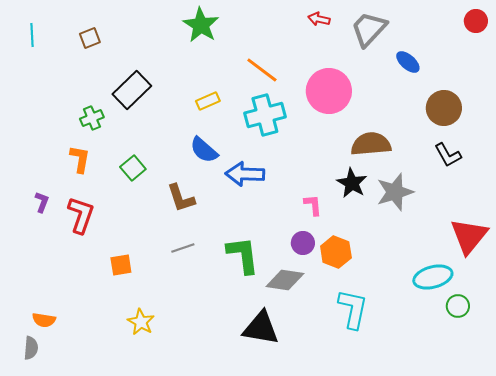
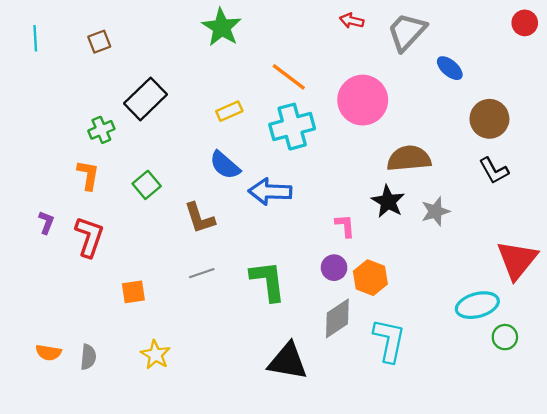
gray star: (395, 192) -> (435, 211), size x0.7
gray diamond: (285, 280) -> (337, 318), moved, turned -42
gray semicircle: (31, 348) -> (88, 357), moved

